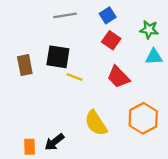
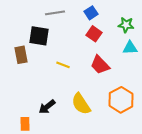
black square: (58, 57) -> (39, 36), moved
black arrow: (54, 142) -> (47, 107), moved

